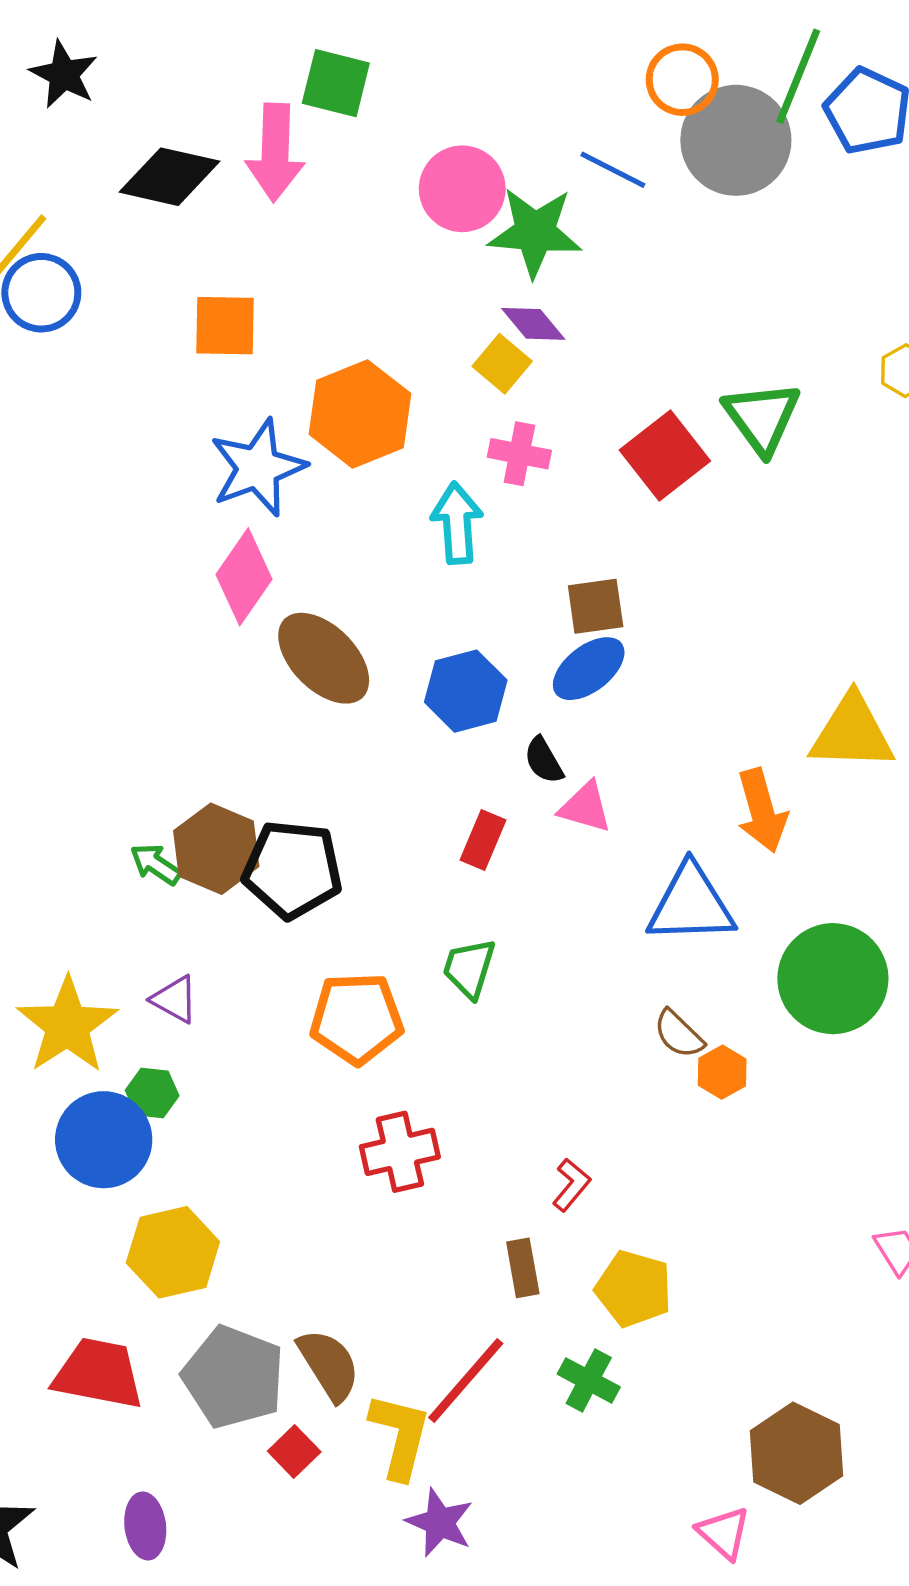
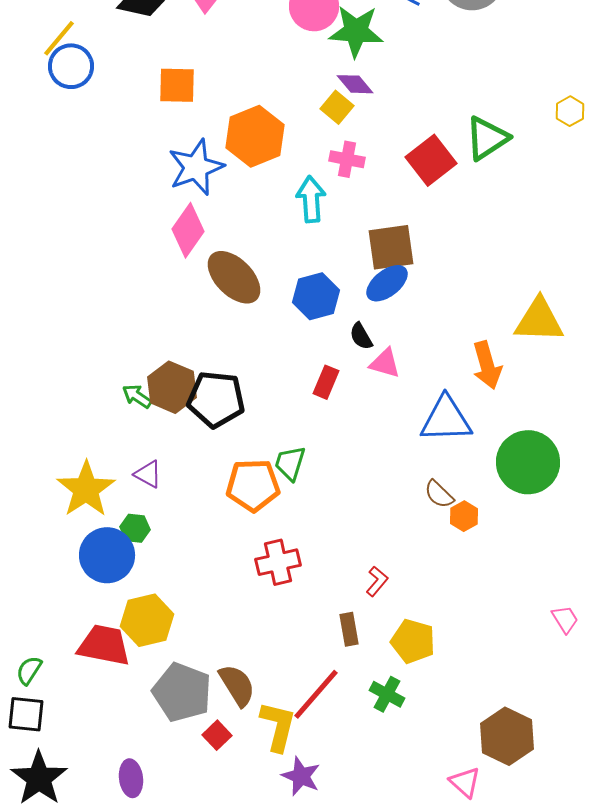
green triangle: (762, 417) -> (487, 138), turned 33
brown square: (596, 606) -> (391, 247), size x1.4
green trapezoid: (469, 968) -> (290, 463), moved
red trapezoid: (98, 1374) -> (104, 645), moved

